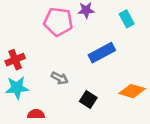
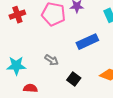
red cross: (15, 60) -> (17, 15), moved

